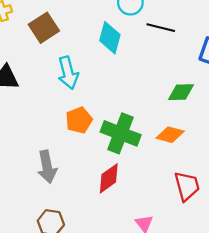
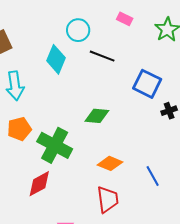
green diamond: (181, 92) -> (97, 116), moved
orange diamond: (170, 135) -> (110, 163), moved

